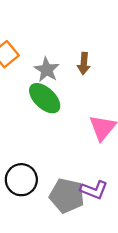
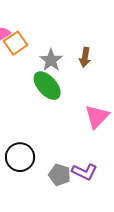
gray pentagon: (67, 196) -> (60, 175), size x0.7

